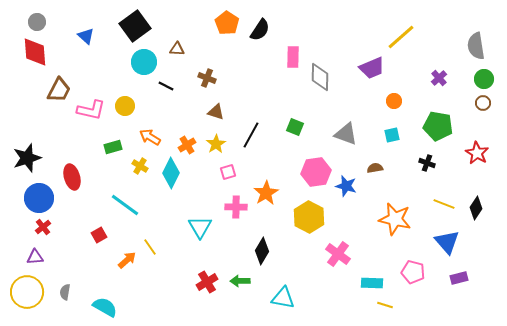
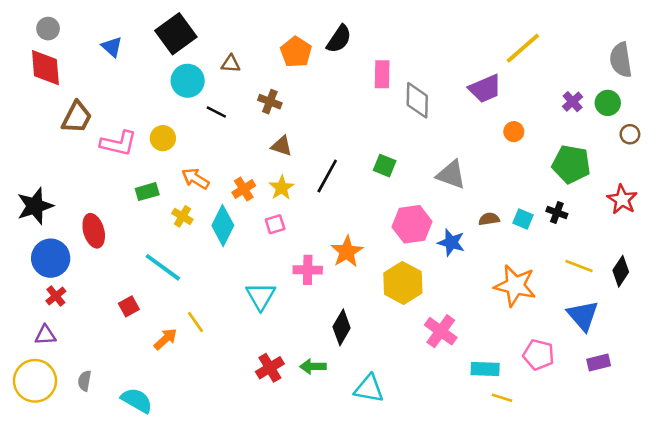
orange pentagon: (227, 23) -> (296, 52), moved
green circle: (484, 79) -> (608, 103), moved
cyan square: (392, 135) -> (523, 219), moved, turned 35
pink square: (228, 172) -> (275, 224), moved

